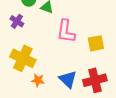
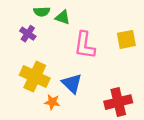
yellow square: (96, 43) -> (126, 39), moved
blue triangle: (68, 79) -> (72, 83), moved

